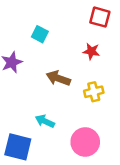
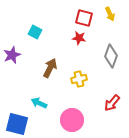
red star: (91, 51) -> (79, 38), moved
brown arrow: (58, 78) -> (50, 68), turned 96

